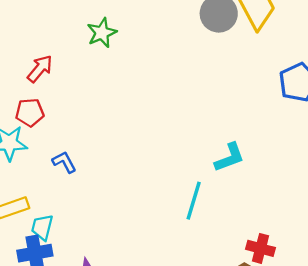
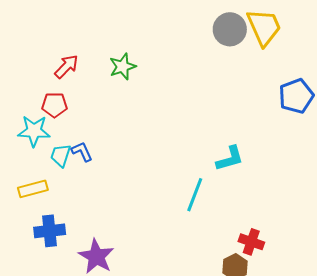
green star: (102, 33) -> (123, 67), moved
cyan trapezoid: (42, 227) -> (61, 155), moved

